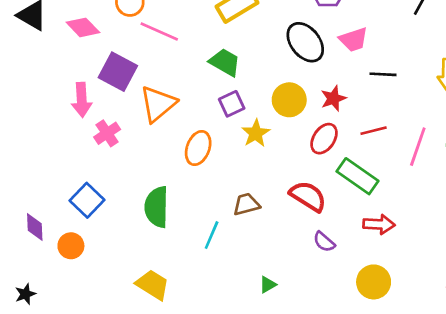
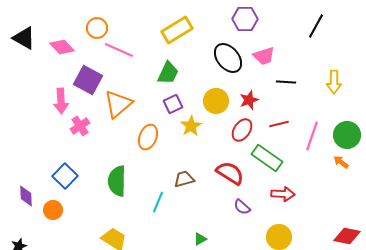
green trapezoid: (225, 62) -> (168, 73), turned 85

